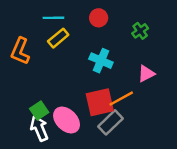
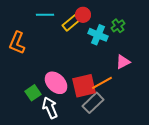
yellow rectangle: (58, 38) -> (71, 23), moved
cyan cross: (101, 61) -> (98, 35), moved
pink ellipse: (67, 120) -> (56, 83), moved
white arrow: (39, 128) -> (50, 108), moved

